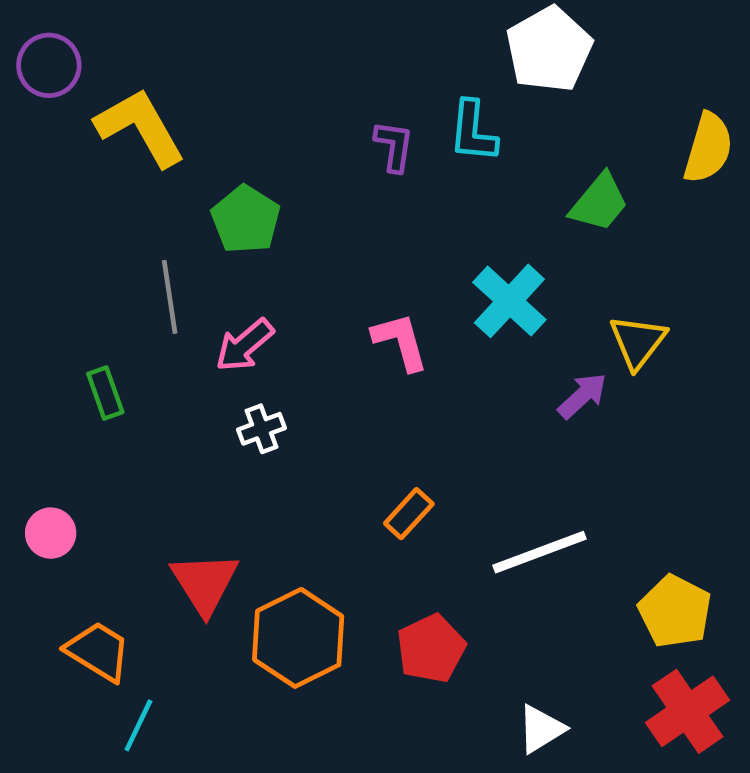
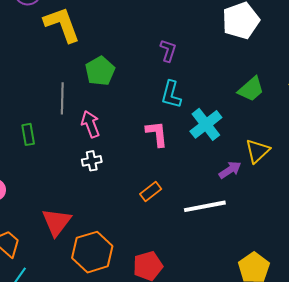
cyan L-shape: (473, 131) -> (171, 95), moved
pink arrow: (244, 345) -> (91, 124), turned 100
orange rectangle: (409, 514) -> (151, 192), moved
white line: (540, 552) -> (205, 206), moved

